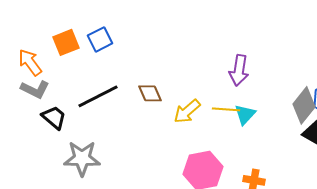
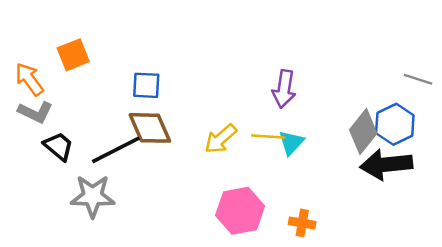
blue square: (100, 39) -> (146, 85), moved, turned 30
brown diamond: (150, 93) -> (150, 128), moved, size x1.5
black line: (98, 96) -> (116, 150), moved

